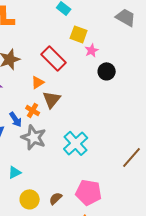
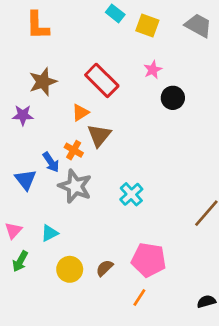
yellow square: (79, 34) -> (147, 25), moved
cyan cross: (76, 143) -> (131, 194), size x0.7

